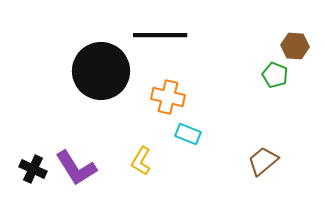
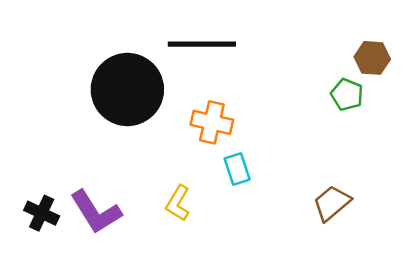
cyan rectangle: (188, 134) -> (237, 169), turned 50

